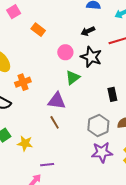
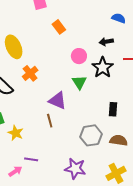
green triangle: (73, 77) -> (79, 82), turned -42
orange cross: (23, 82) -> (30, 73), turned -35
purple star: (102, 152) -> (75, 169), moved

